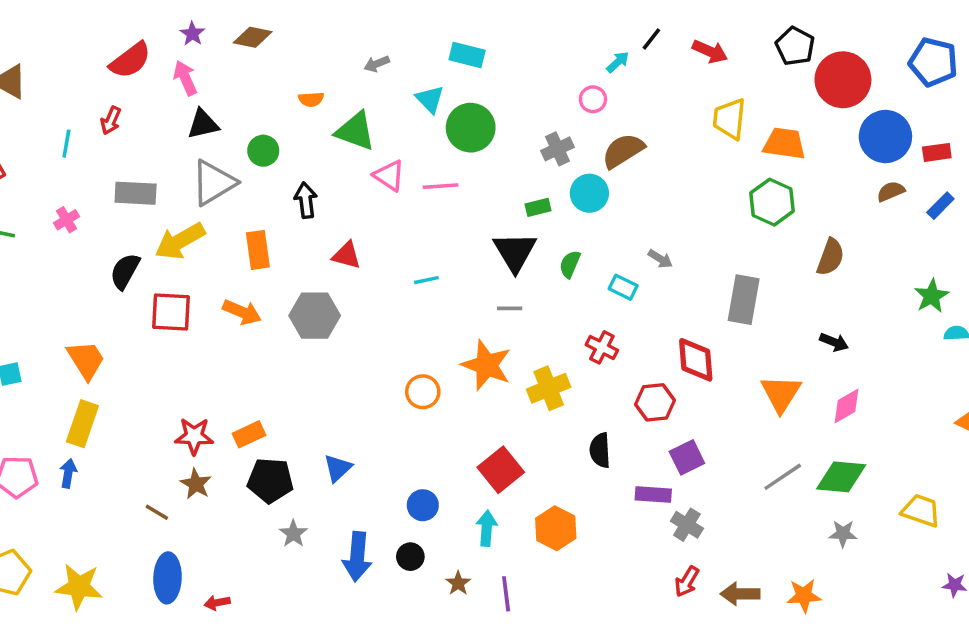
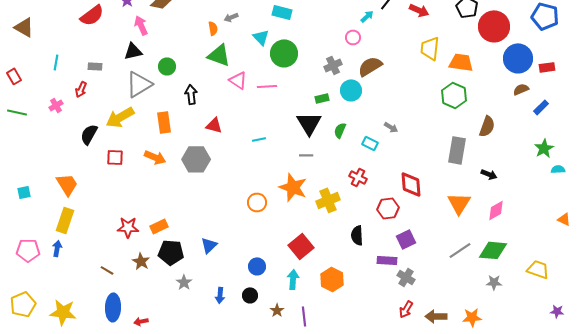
pink arrow: (185, 78) -> (141, 25), moved
orange semicircle: (311, 99) -> (213, 28), moved, turned -96
red arrow: (111, 121) -> (81, 89), moved
gray rectangle: (136, 193) -> (95, 66), moved, size x0.6
blue rectangle: (940, 206) -> (541, 107), moved
gray rectangle: (744, 300) -> (457, 150), moved
red square: (171, 312) -> (115, 157), size x0.7
brown star: (196, 484) -> (141, 261), moved
blue arrow: (357, 557) -> (220, 295), size x0.6

